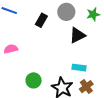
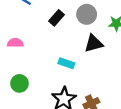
cyan rectangle: (79, 68) -> (66, 63), moved
green circle: (34, 80) -> (19, 83), moved

